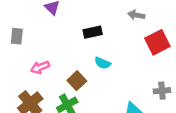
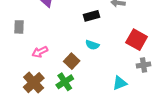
black rectangle: (93, 32) -> (91, 16), moved
red square: (157, 42) -> (137, 40), moved, turned -30

